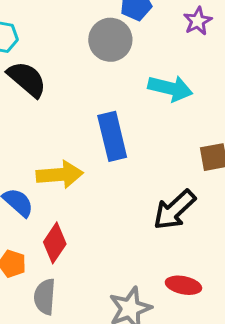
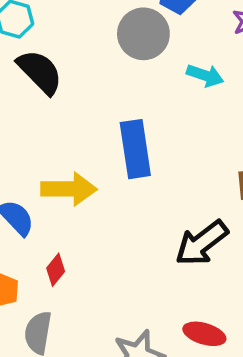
cyan arrow: (170, 88) -> (205, 75), moved, size x0.7
red diamond: (55, 243) -> (56, 270), size x0.7

